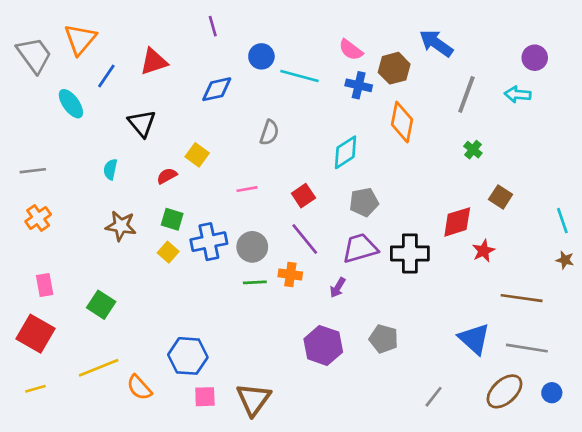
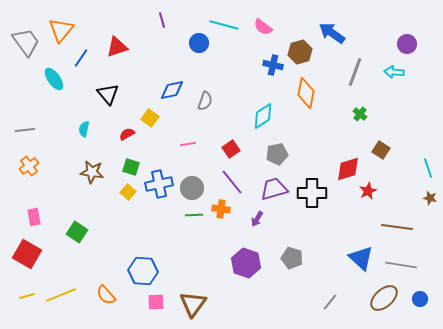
pink semicircle: (351, 50) -> (263, 27), moved
cyan line: (300, 76) -> (224, 25), moved
blue diamond: (217, 89) -> (172, 90), moved
yellow line: (99, 368) -> (61, 295), moved

